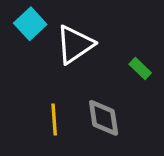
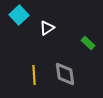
white triangle: (75, 45) -> (47, 28), size x0.6

